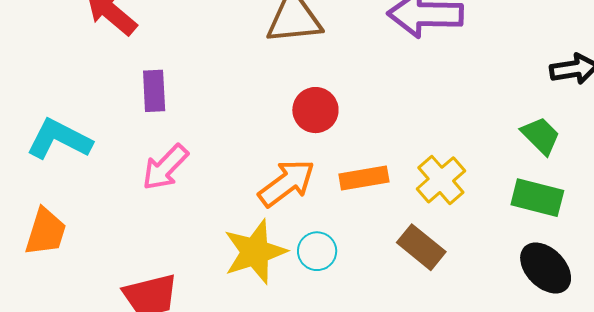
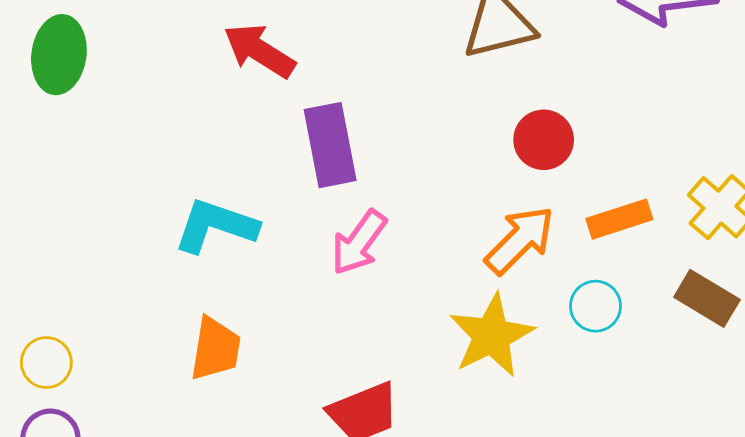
purple rectangle: (154, 91) -> (330, 145), size x1.5
cyan circle: (317, 251) -> (595, 306), moved

